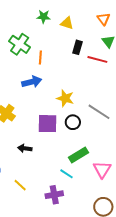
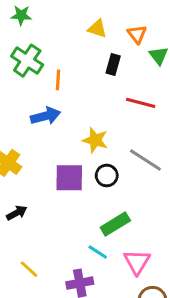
green star: (44, 17) -> (21, 15), moved
orange triangle: (104, 19) -> (137, 34), moved
red line: (97, 59) -> (141, 103), moved
black arrow: (25, 148) -> (17, 213), moved, turned 144
pink triangle: (102, 169) -> (137, 262), moved

